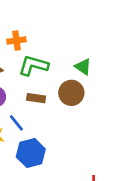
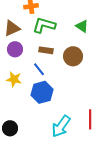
brown circle: (71, 93) -> (73, 56), moved
blue line: (16, 123) -> (39, 69), moved

